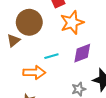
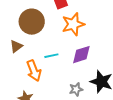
brown triangle: (13, 40) -> (16, 46), moved
orange arrow: (34, 72) -> (34, 71), turned 65

